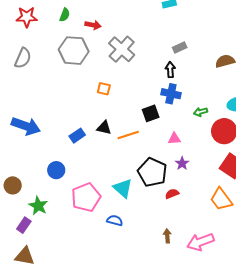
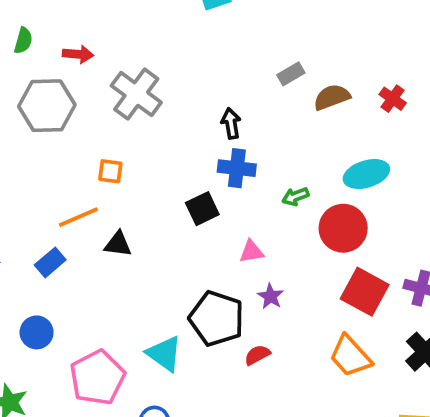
gray rectangle: (180, 47) -> (291, 74), moved
orange line: (128, 135) -> (78, 217), moved
blue rectangle: (77, 136) -> (50, 262), moved

